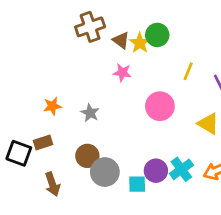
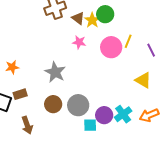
orange star: (52, 106) -> (12, 67), moved
pink circle: (160, 106) -> (111, 47), moved
gray star: (90, 113) -> (55, 72), size x1.5
gray circle: (105, 172) -> (78, 105), moved

